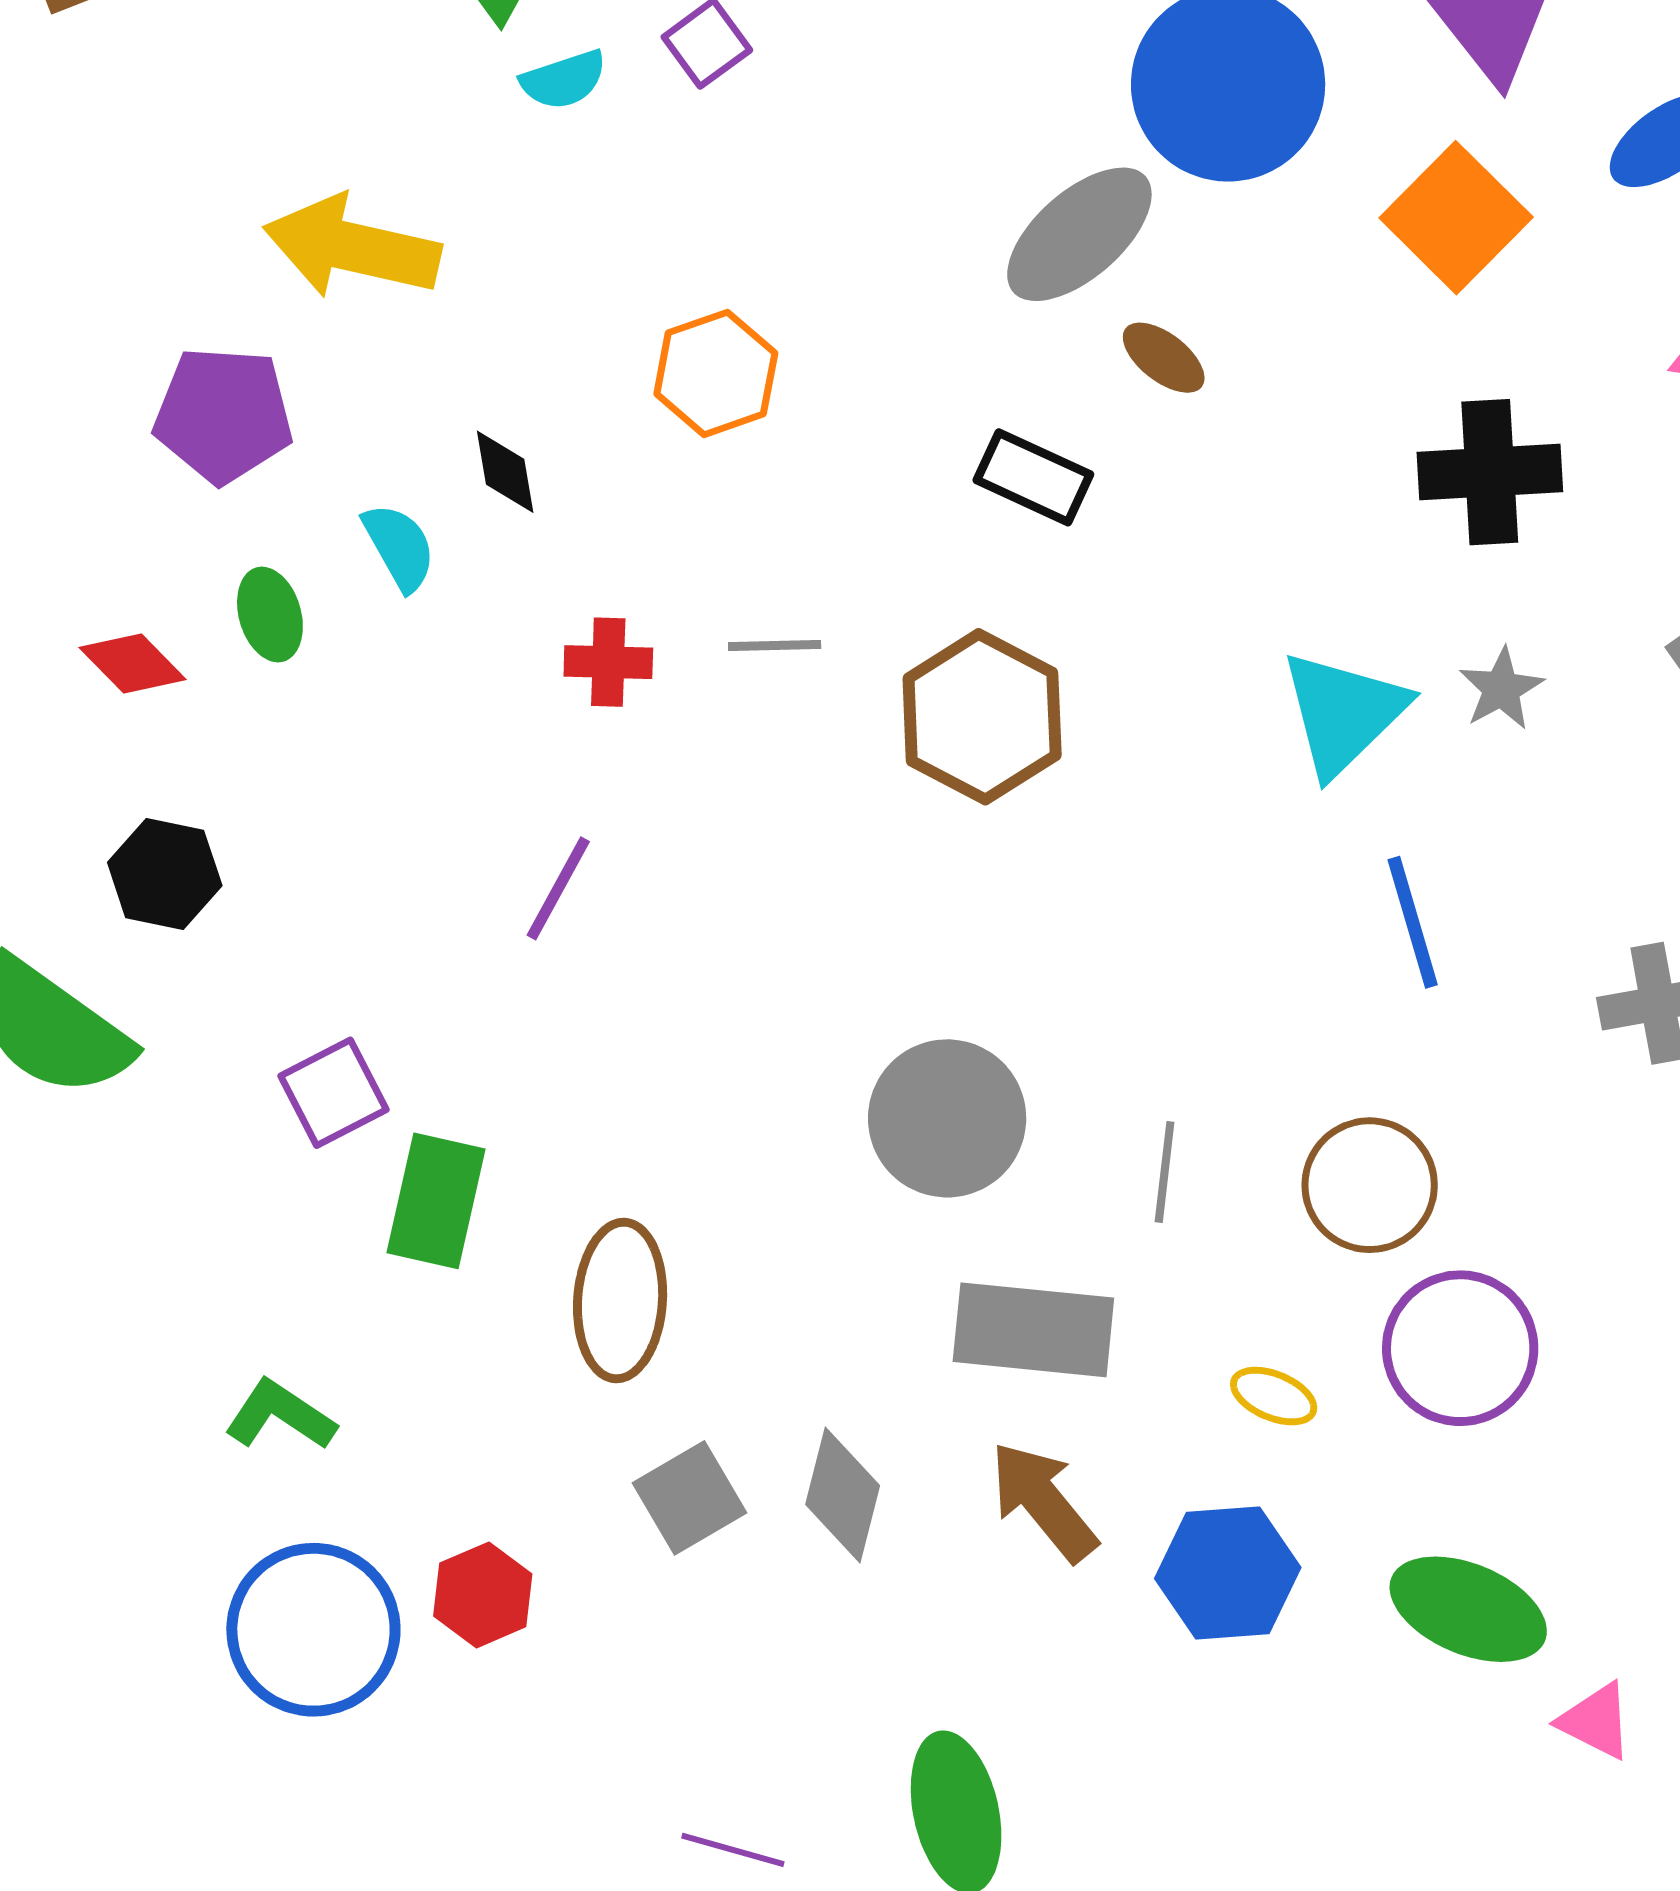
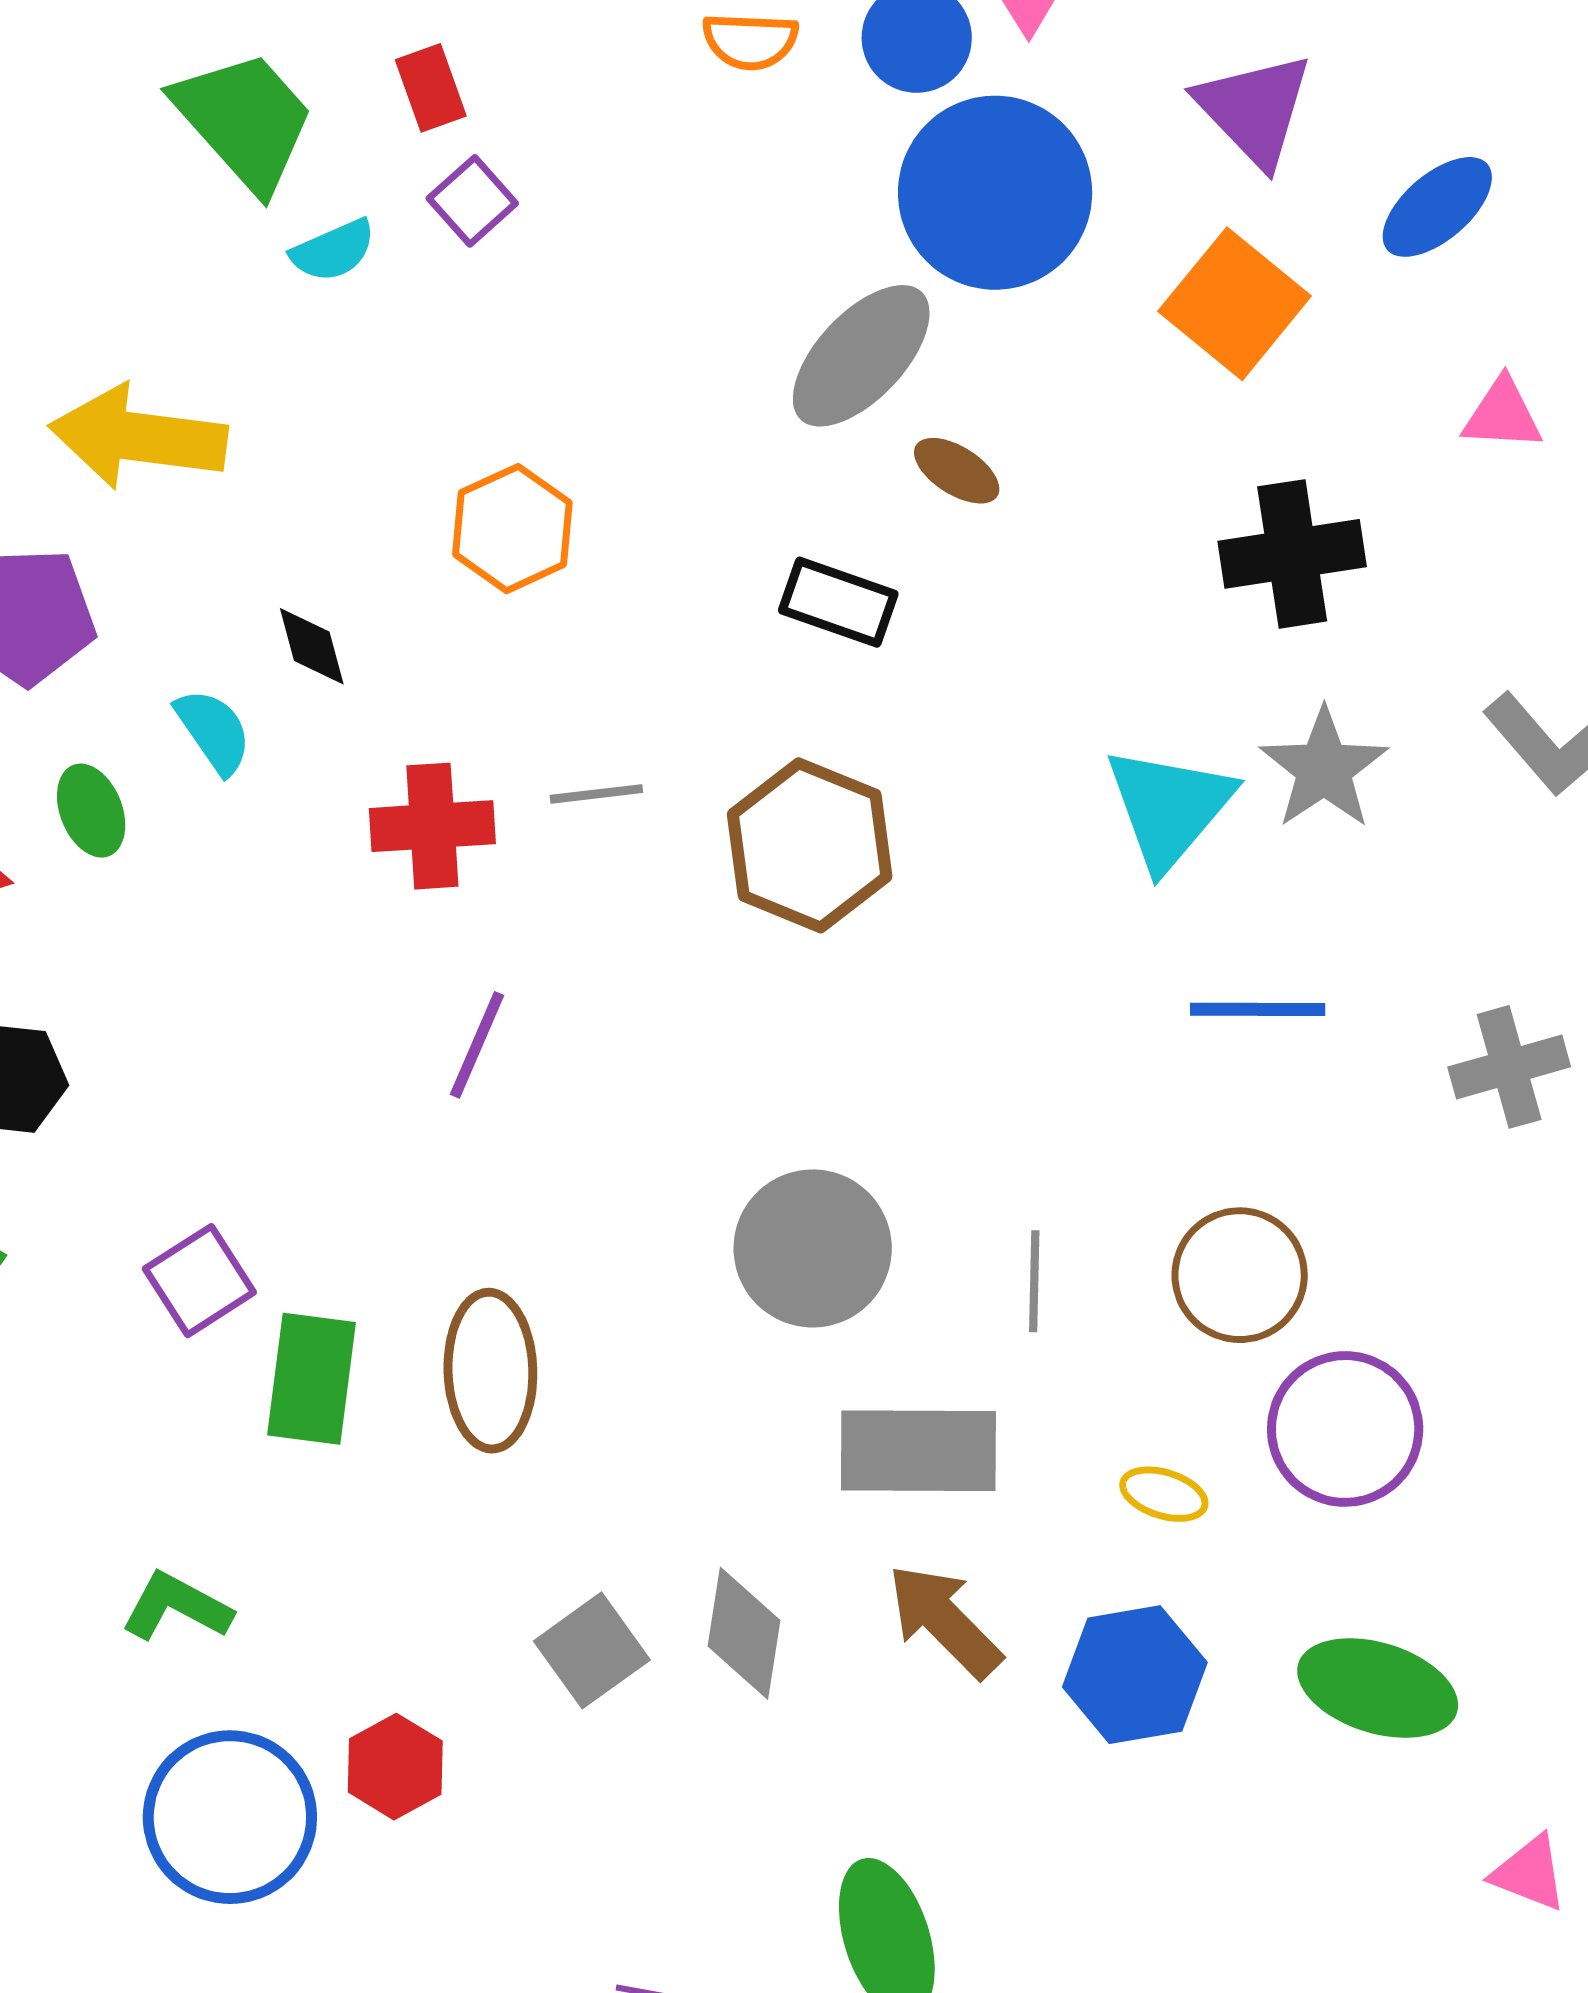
red cross: (608, 662) -> (432, 826), size x1.4
gray star: (1501, 689) -> (1324, 769), size x1.5
purple line: (558, 888) -> (477, 1045), moved
blue line: (1413, 922) -> (1258, 1009), turned -68
brown ellipse: (620, 1301) -> (490, 1371), moved
pink triangle: (1596, 1721) -> (1529, 1873), moved

